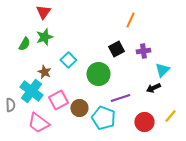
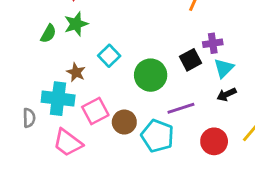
black square: (116, 49) -> (191, 60), moved
cyan triangle: (162, 70) -> (224, 68), moved
cyan cross: (31, 91) -> (58, 99), turned -30

